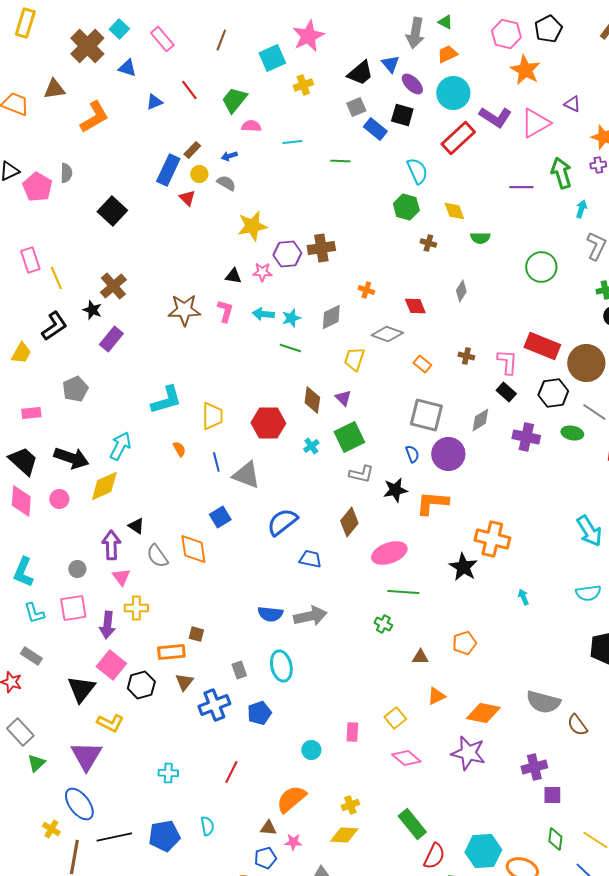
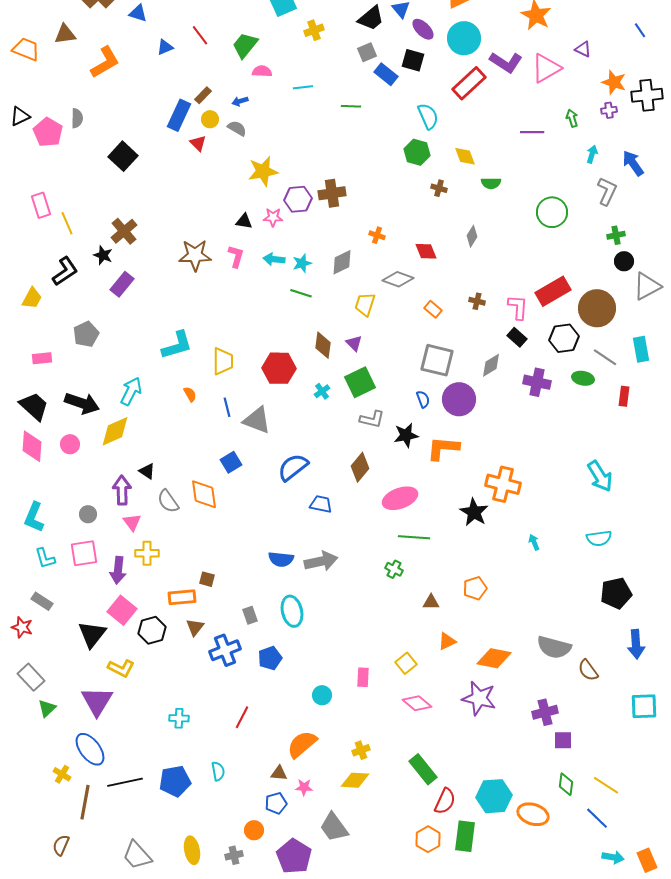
green arrow: (561, 173) -> (572, 118), size x0.6
red rectangle: (542, 346) -> (553, 291), turned -52

